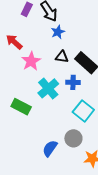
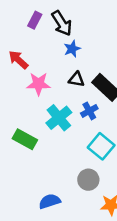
pink star: (31, 61) -> (39, 84), turned 30
blue cross: (73, 82) -> (89, 111), turned -32
blue semicircle: (50, 148) -> (50, 201), moved, turned 36

